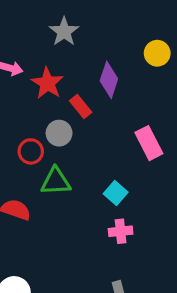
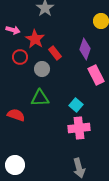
purple diamond: (109, 80) -> (85, 49), moved
red circle: (31, 151) -> (20, 57), moved
pink cross: (121, 231) -> (79, 128), size x1.5

